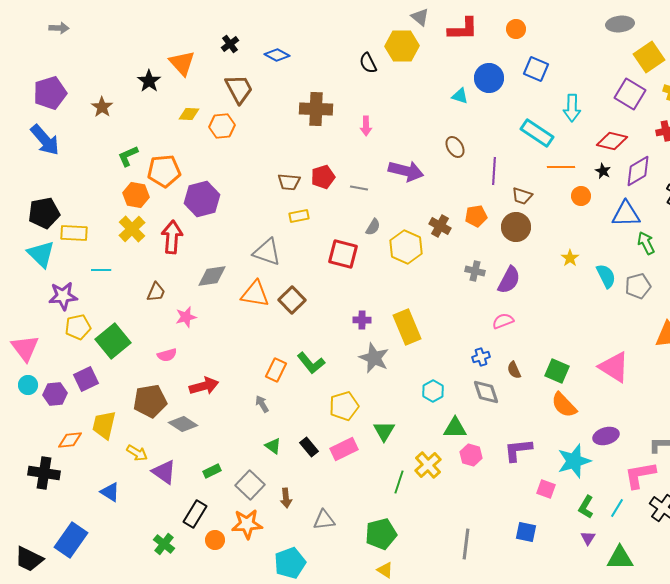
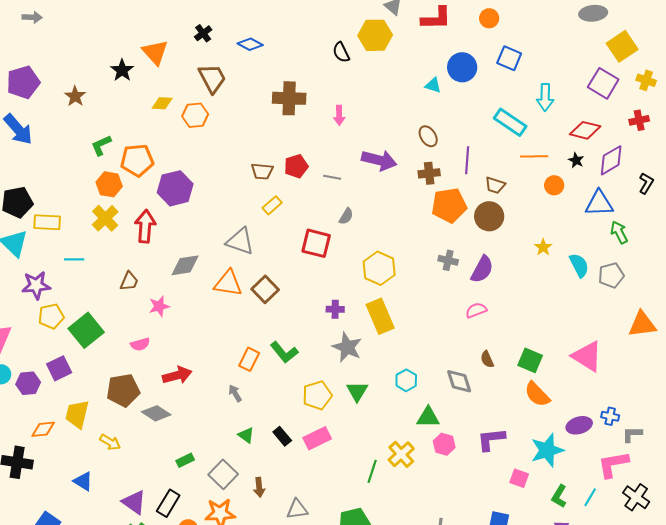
yellow rectangle: (299, 216) -> (272, 205), turned -30
orange pentagon: (476, 216) -> (449, 205), size x1.6
brown cross: (440, 226) -> (429, 173), moved, turned -35
yellow hexagon: (406, 247) -> (379, 268), moved
blue cross: (481, 357) -> (610, 416), moved, turned 30
green triangle: (384, 431) -> (357, 391), moved
purple triangle: (164, 472) -> (134, 502), moved

